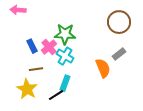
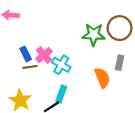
green star: (65, 34) -> (94, 35), moved
gray rectangle: (119, 54) -> (120, 63), turned -40
brown line: (36, 69) -> (30, 67), moved

